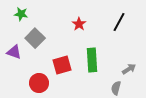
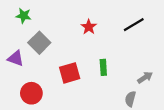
black line: (119, 22) -> (134, 25), turned 30
green rectangle: (92, 60) -> (103, 67), size x0.6
red circle: (39, 83) -> (31, 93), moved

